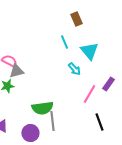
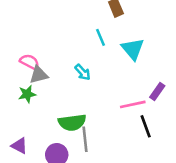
cyan arrow: (74, 69) -> (82, 72), moved
pink line: (89, 94) -> (133, 104), turned 48
black line: (99, 122) -> (146, 126), moved

